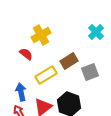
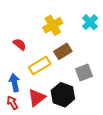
yellow cross: (41, 35) -> (53, 25), moved
gray square: (90, 72) -> (84, 73), moved

